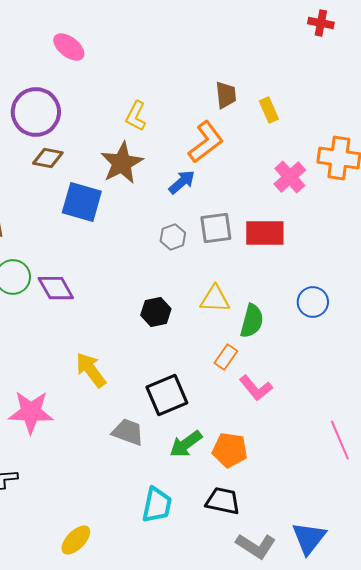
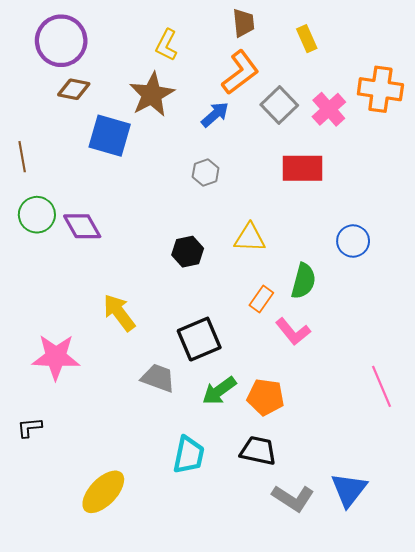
brown trapezoid: (226, 95) -> (243, 23), moved
gray square: (216, 228) -> (279, 105), moved, turned -36
green semicircle: (252, 321) -> (304, 281), moved
yellow ellipse: (76, 540) -> (103, 492), size x1.4

